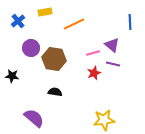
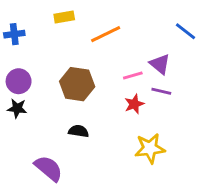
blue cross: (18, 21) -> (14, 34), moved, turned 32
blue line: (130, 22) -> (186, 31), turned -49
purple circle: (31, 48) -> (19, 81), moved
yellow star: (104, 120) -> (150, 148), moved

